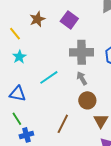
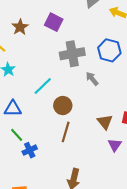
gray arrow: (82, 78) -> (92, 79), moved
brown circle: (87, 100) -> (63, 106), moved

